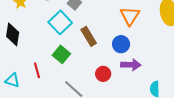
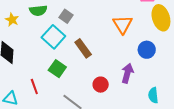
blue circle: (121, 44) -> (147, 50), moved
purple arrow: (131, 65) -> (127, 73), turned -72

